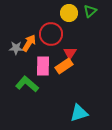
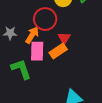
orange arrow: (29, 43) -> (32, 35), moved
green L-shape: (27, 84) -> (21, 69), turned 30

